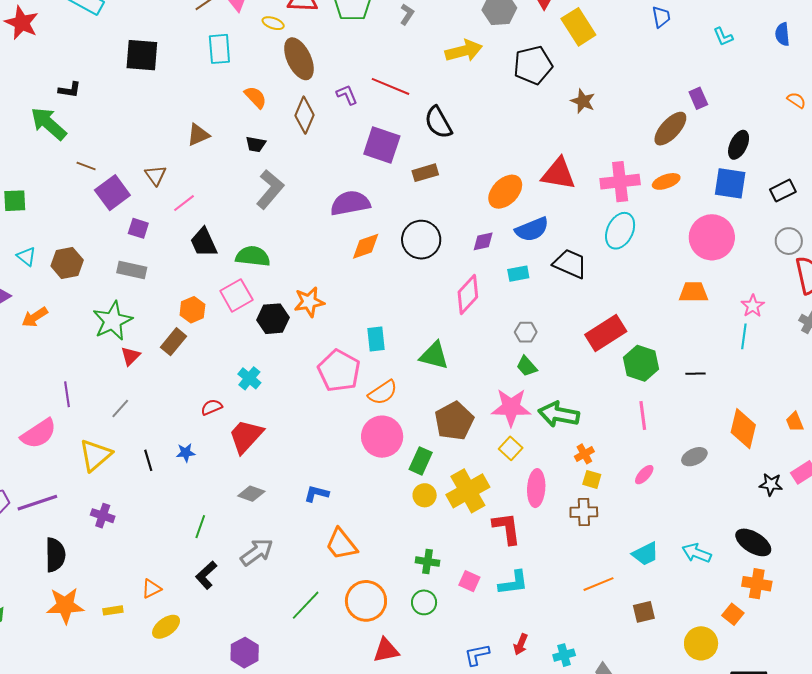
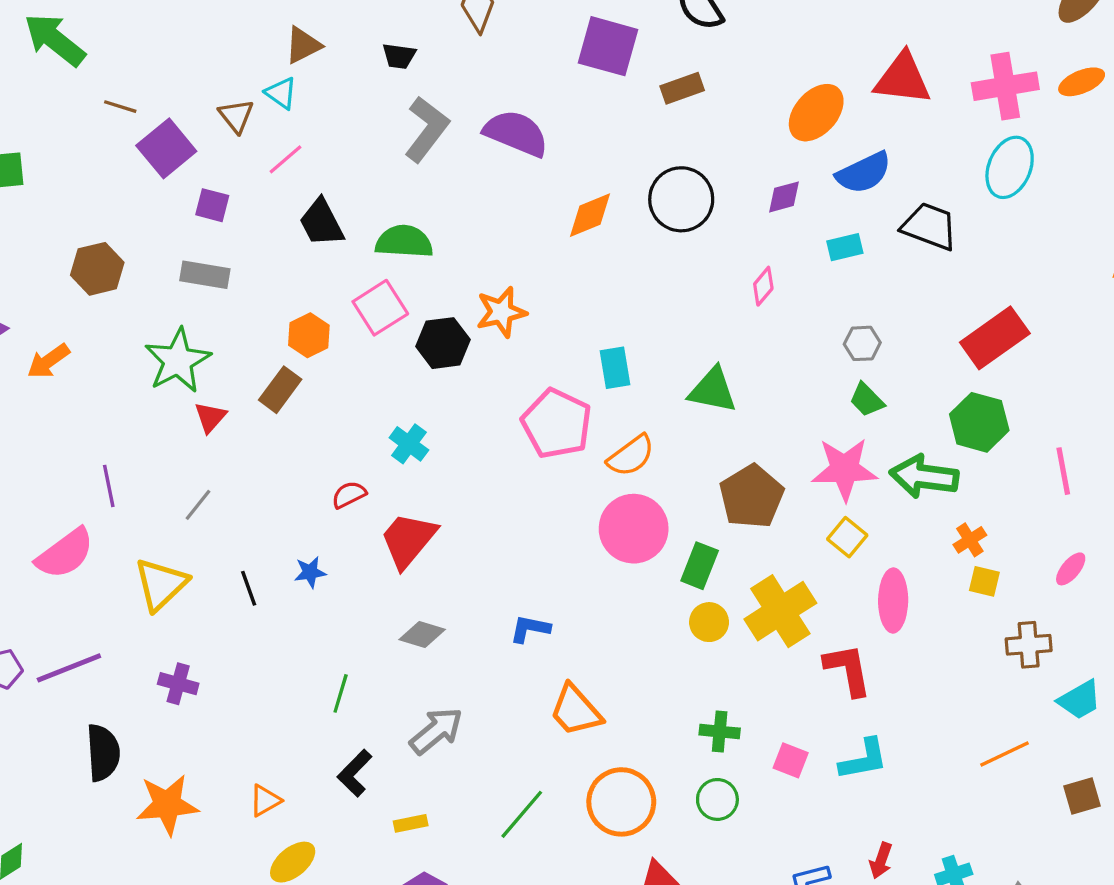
purple semicircle: (350, 203) -> (516, 133), moved, turned 36
cyan triangle: (26, 257) -> (281, 93), moved
pink diamond: (468, 295) -> (763, 286), size x0.6
green hexagon: (641, 363) -> (979, 422), moved
brown cross: (584, 512) -> (1029, 645), moved
orange star: (65, 606) -> (167, 805), moved
yellow rectangle: (113, 610) -> (411, 823), moved

